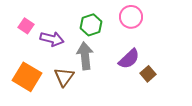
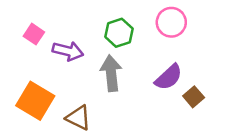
brown triangle: (64, 77) -> (78, 118), moved, turned -40

